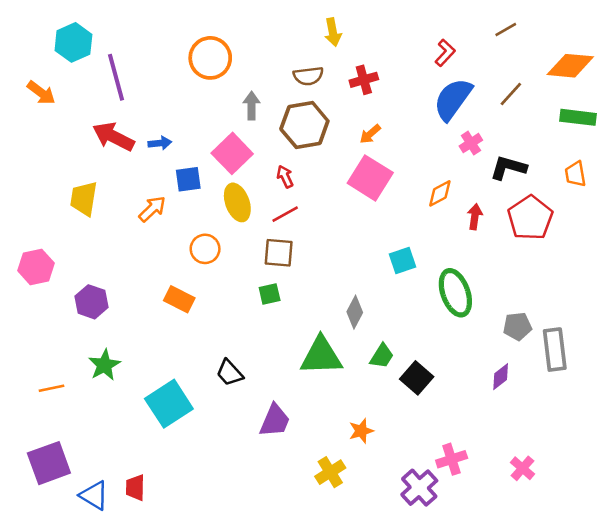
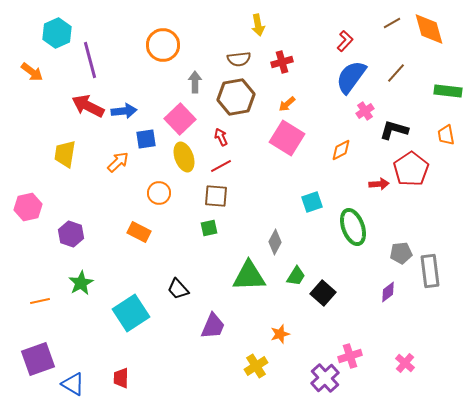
orange diamond: (570, 66) -> (429, 29), moved, turned 69
blue arrow: (160, 143) -> (124, 111), size x1.4
red arrow: (475, 217) -> (379, 184), moved, turned 78
red trapezoid: (135, 488) -> (121, 378), moved

